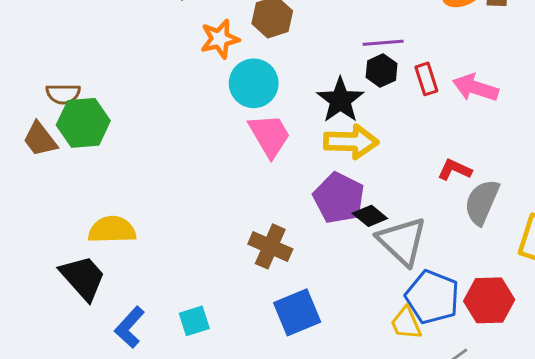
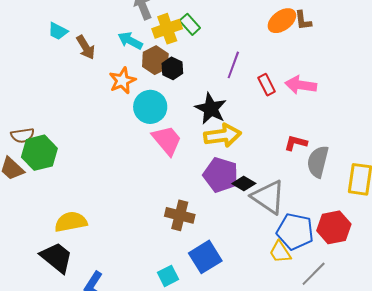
purple line: (383, 43) -> (233, 65), turned -56
black hexagon: (382, 70) -> (172, 68), moved
cyan square: (194, 321) -> (168, 276), moved

